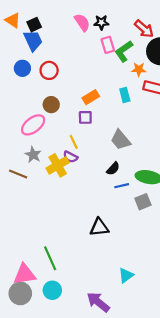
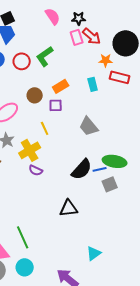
black star: (101, 22) -> (79, 18), moved
red arrow: (144, 29) -> (92, 36), moved
green L-shape: (124, 51) -> (45, 56), moved
brown circle: (51, 105) -> (35, 95), moved
purple semicircle: (70, 157) -> (36, 170), moved
black semicircle: (113, 169) -> (82, 169), moved, size x1.6
blue line: (122, 186) -> (100, 169), moved

